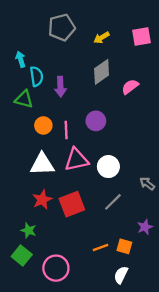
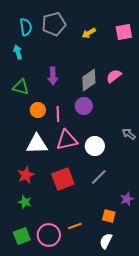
gray diamond: (102, 72) -> (89, 80), moved
cyan semicircle: (37, 76) -> (26, 27), moved
gray arrow: (147, 184) -> (129, 134), moved
red star: (42, 200) -> (26, 175), moved
orange line: (100, 248) -> (75, 226), moved
green square: (22, 256) -> (22, 236), moved, turned 30

